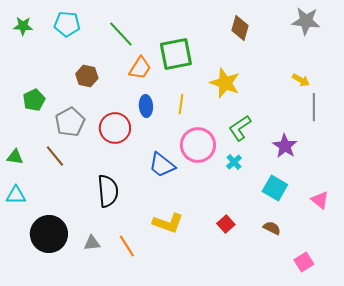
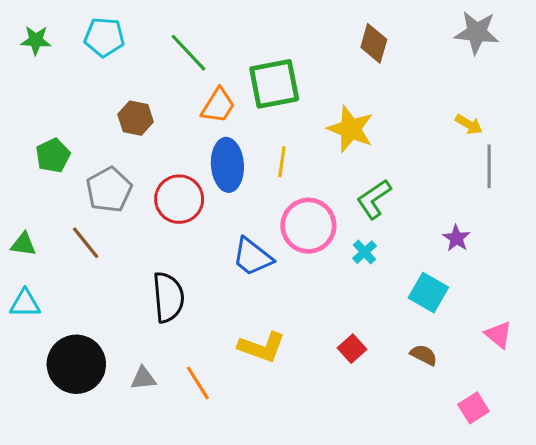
blue ellipse: (146, 106) -> (227, 165), size x1.5
purple star: (285, 146) -> (456, 238), moved, size x0.7
pink triangle: (320, 200) -> (498, 335), moved

